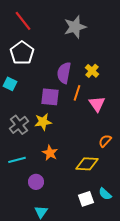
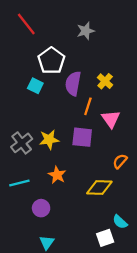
gray star: (75, 27) -> (86, 31), size x0.7
white pentagon: (22, 53) -> (51, 61), moved
cyan square: (10, 84) -> (35, 86), moved
purple square: (50, 97) -> (82, 137), moved
white square: (86, 199) -> (105, 238), moved

